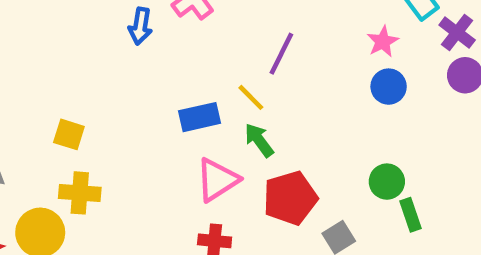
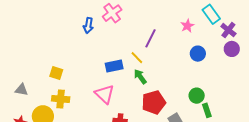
pink star: (383, 42) -> (187, 26), moved
pink triangle: (217, 180) -> (105, 94), moved, turned -45

